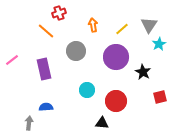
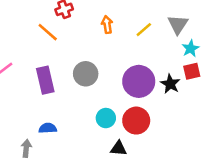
gray circle: (76, 51) -> (86, 74), moved
purple circle: (116, 57) -> (139, 81), moved
cyan circle: (87, 90) -> (106, 118), moved
red square: (160, 97) -> (192, 71), moved

